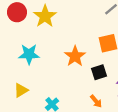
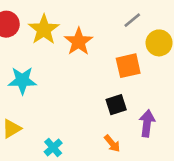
orange star: (75, 56) -> (79, 42), moved

